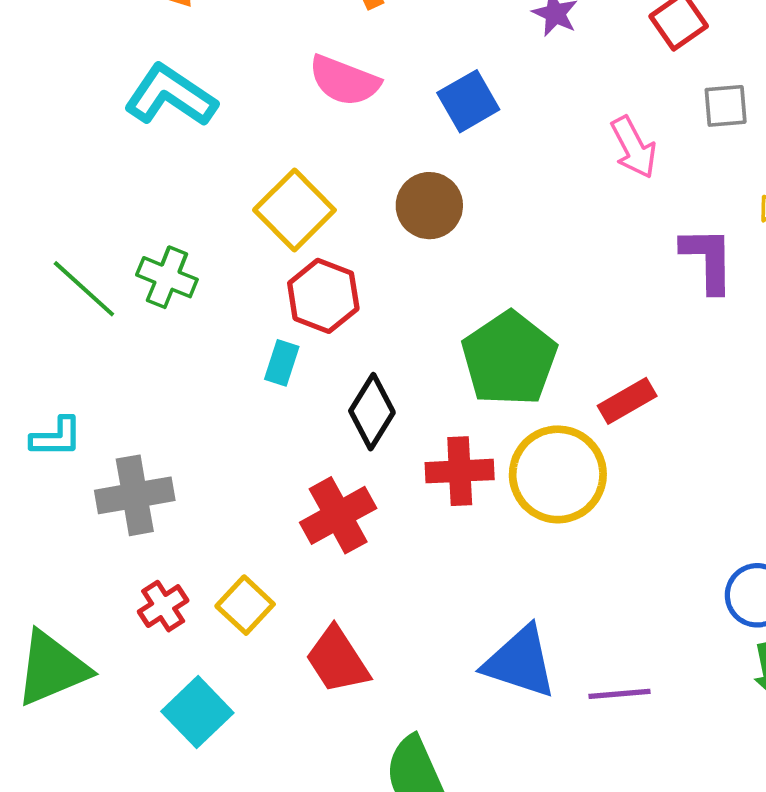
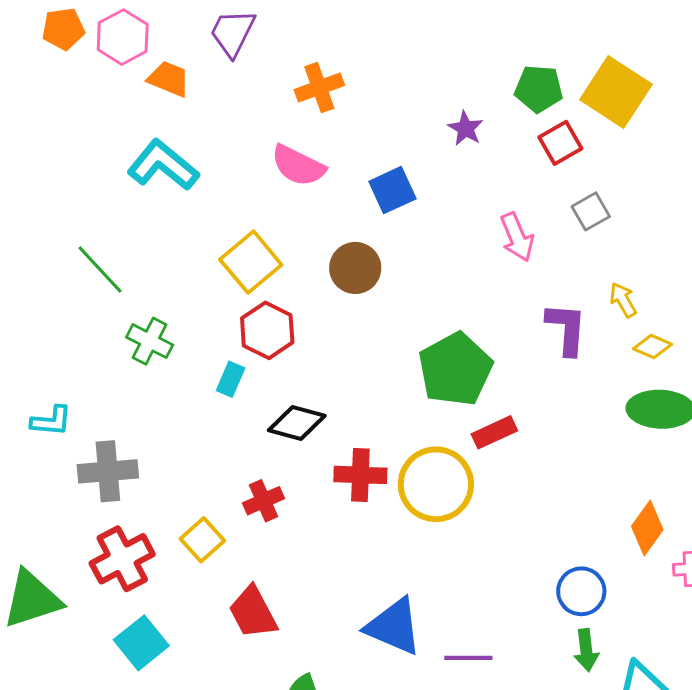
gray square: (726, 106) -> (591, 211), turned -30
green cross: (167, 277) -> (150, 341), moved
green line: (84, 289) -> (100, 269), moved
green pentagon: (509, 359) -> (455, 369), moved
black diamond: (372, 412) -> (297, 423), turned 68
red cross: (338, 515) -> (263, 501), size x0.7
yellow square: (245, 605) -> (202, 540), moved
red cross: (163, 606) -> (122, 559), size x1.6

